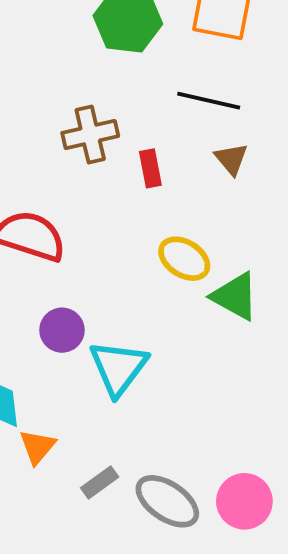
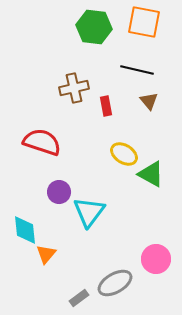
gray rectangle: (100, 482) -> (79, 298), moved
gray ellipse: (167, 501) -> (115, 283), turned -64
pink circle: (244, 501) -> (156, 259), moved

